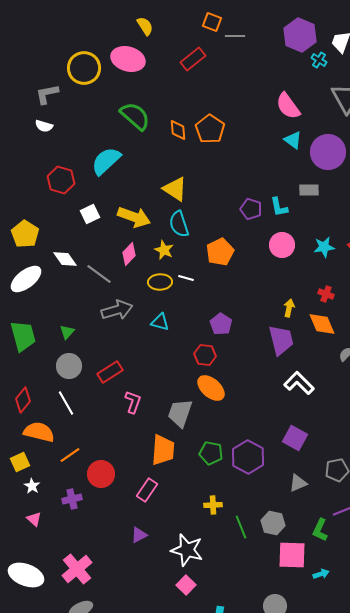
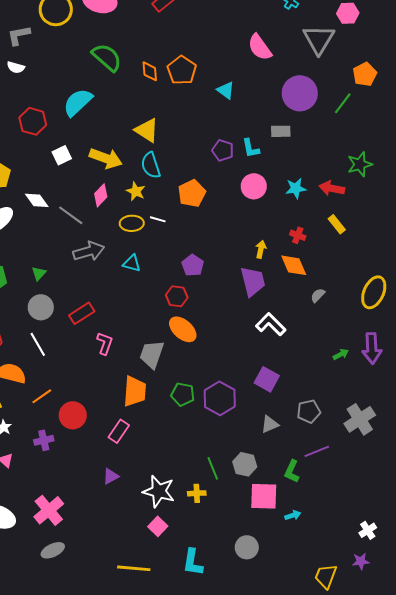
cyan triangle: (293, 140) -> (226, 90), moved
yellow cross: (213, 505) -> (197, 493), moved

